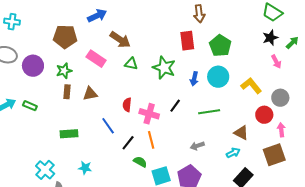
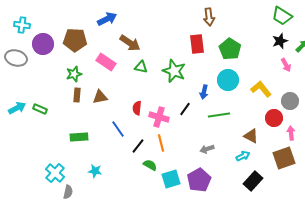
purple circle: (33, 66) -> (43, 44), moved
blue arrow: (194, 79) -> (204, 92), moved

